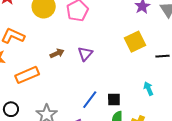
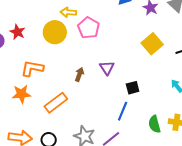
brown arrow: (57, 53) -> (79, 74), turned -32
black square: (114, 100) -> (133, 88), moved

